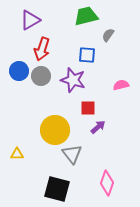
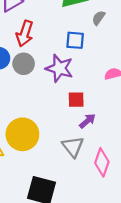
yellow circle: (55, 130) -> (22, 134), moved
gray triangle: (72, 154) -> (73, 147), moved
pink diamond: (107, 183) -> (102, 162), moved

